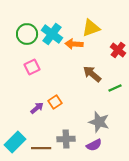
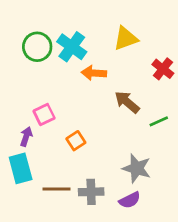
orange arrow: (74, 44) -> (94, 73), moved
pink square: (32, 67) -> (44, 114), moved
purple arrow: (37, 108) -> (26, 137), moved, turned -32
cyan rectangle: (15, 142) -> (21, 168), moved, turned -60
brown line: (41, 148) -> (57, 189), moved

